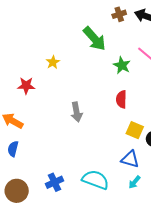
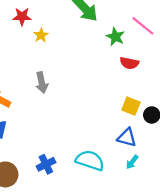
red star: (26, 86) -> (22, 17), moved
red semicircle: (121, 99) -> (129, 63), moved, turned -78
gray arrow: (77, 112) -> (42, 83), moved

